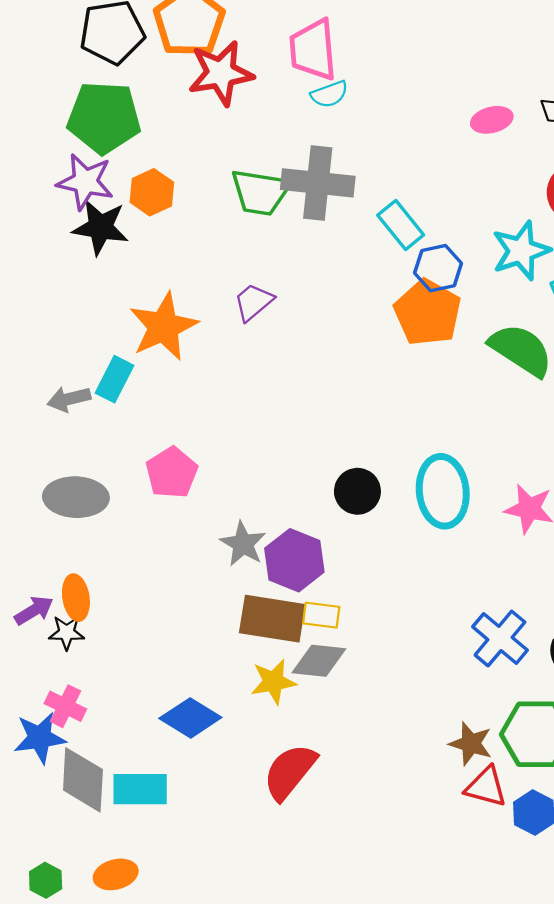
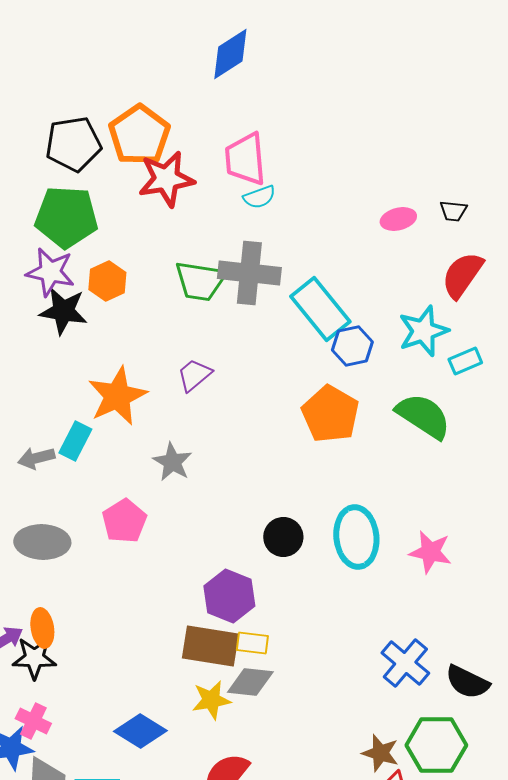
cyan rectangle: (401, 225) -> (320, 309), size x1.5
orange pentagon: (428, 313) -> (330, 414), moved
gray star: (243, 544) -> (172, 462), moved
black star: (67, 633) -> (34, 658), size x1.4

